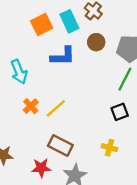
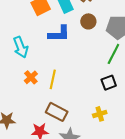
yellow line: (56, 108) -> (53, 79), turned -36
yellow cross: (109, 148) -> (100, 114), turned -32

